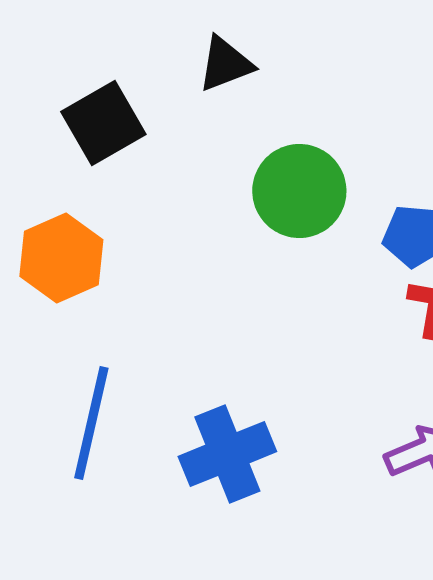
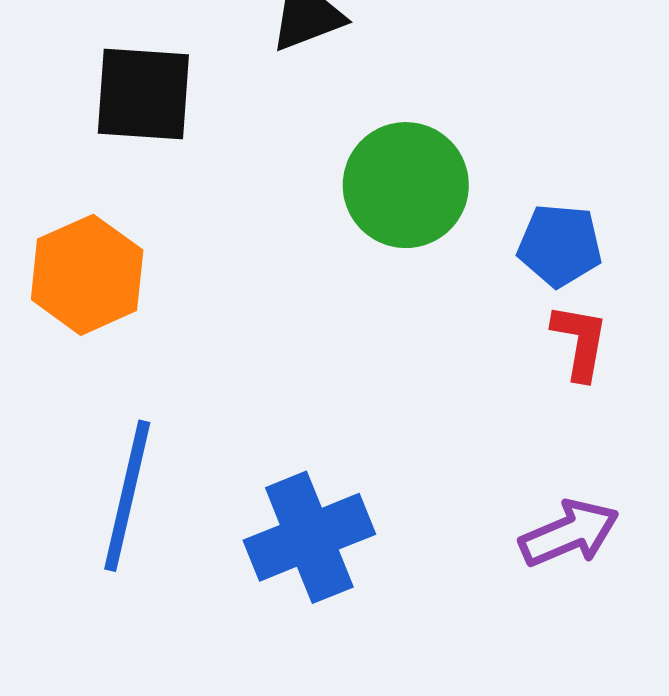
black square: (103, 123) -> (143, 94), turned 34

